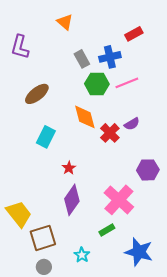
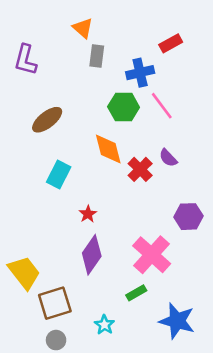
gray rectangle: (82, 59) -> (97, 56), moved, turned 36
pink line: (127, 83) -> (162, 106), turned 75
purple semicircle: (132, 124) -> (168, 158), turned 77

